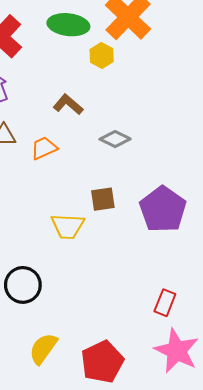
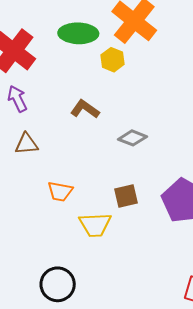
orange trapezoid: (44, 148) -> (60, 191), moved, turned -140

